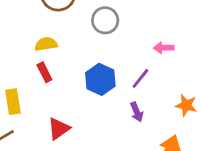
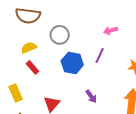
gray circle: (105, 20) -> (60, 35), moved
purple arrow: (137, 112) -> (91, 96), moved

